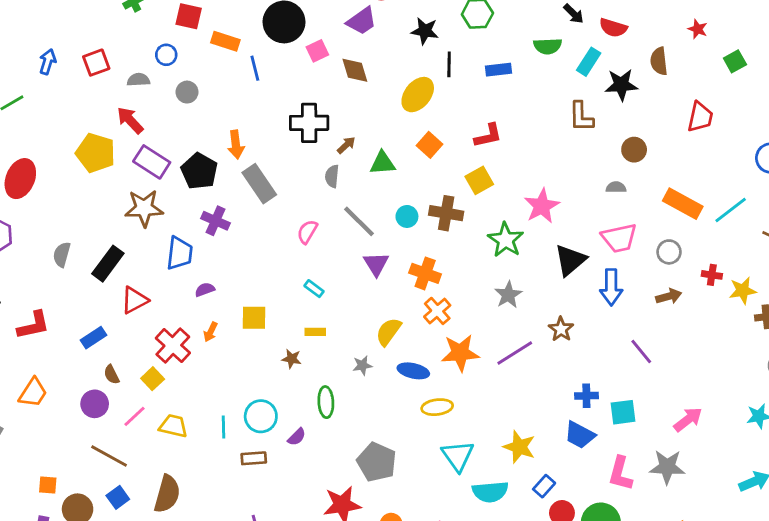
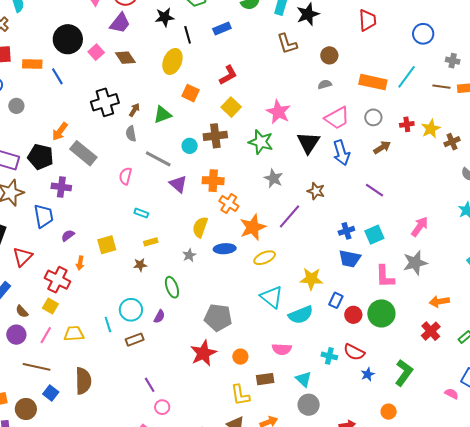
orange arrow: (236, 145) -> (60, 132), turned 60
yellow ellipse: (437, 407) -> (265, 258), moved

